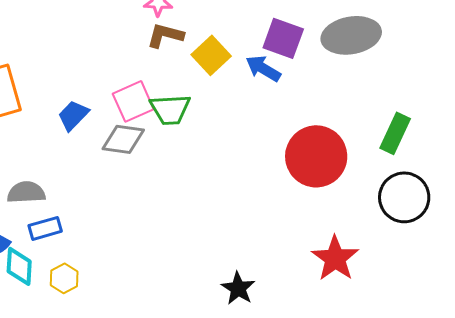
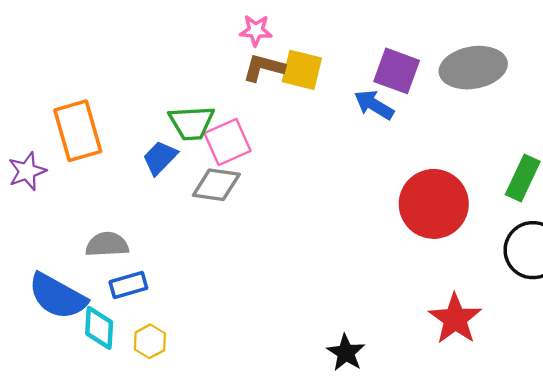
yellow square: (211, 55) -> (302, 70), moved, turned -33
green trapezoid: (170, 109) -> (192, 123), moved

